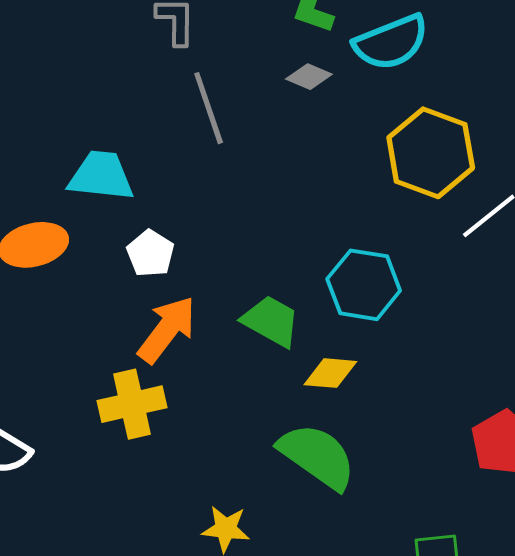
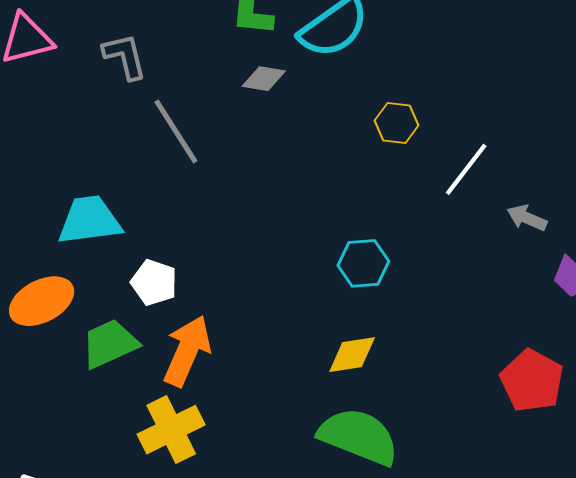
yellow hexagon: (431, 153) -> (397, 123), size x0.5
cyan hexagon: (364, 285) -> (363, 263), size x0.7
green trapezoid: (271, 321) -> (110, 344), moved, turned -40

